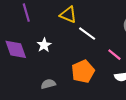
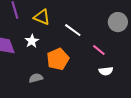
yellow triangle: (68, 15) -> (42, 17), moved
orange pentagon: (83, 71) -> (58, 59), moved

